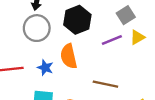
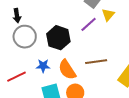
black hexagon: (77, 20) -> (58, 38), moved
orange semicircle: (69, 56) -> (67, 70), moved

